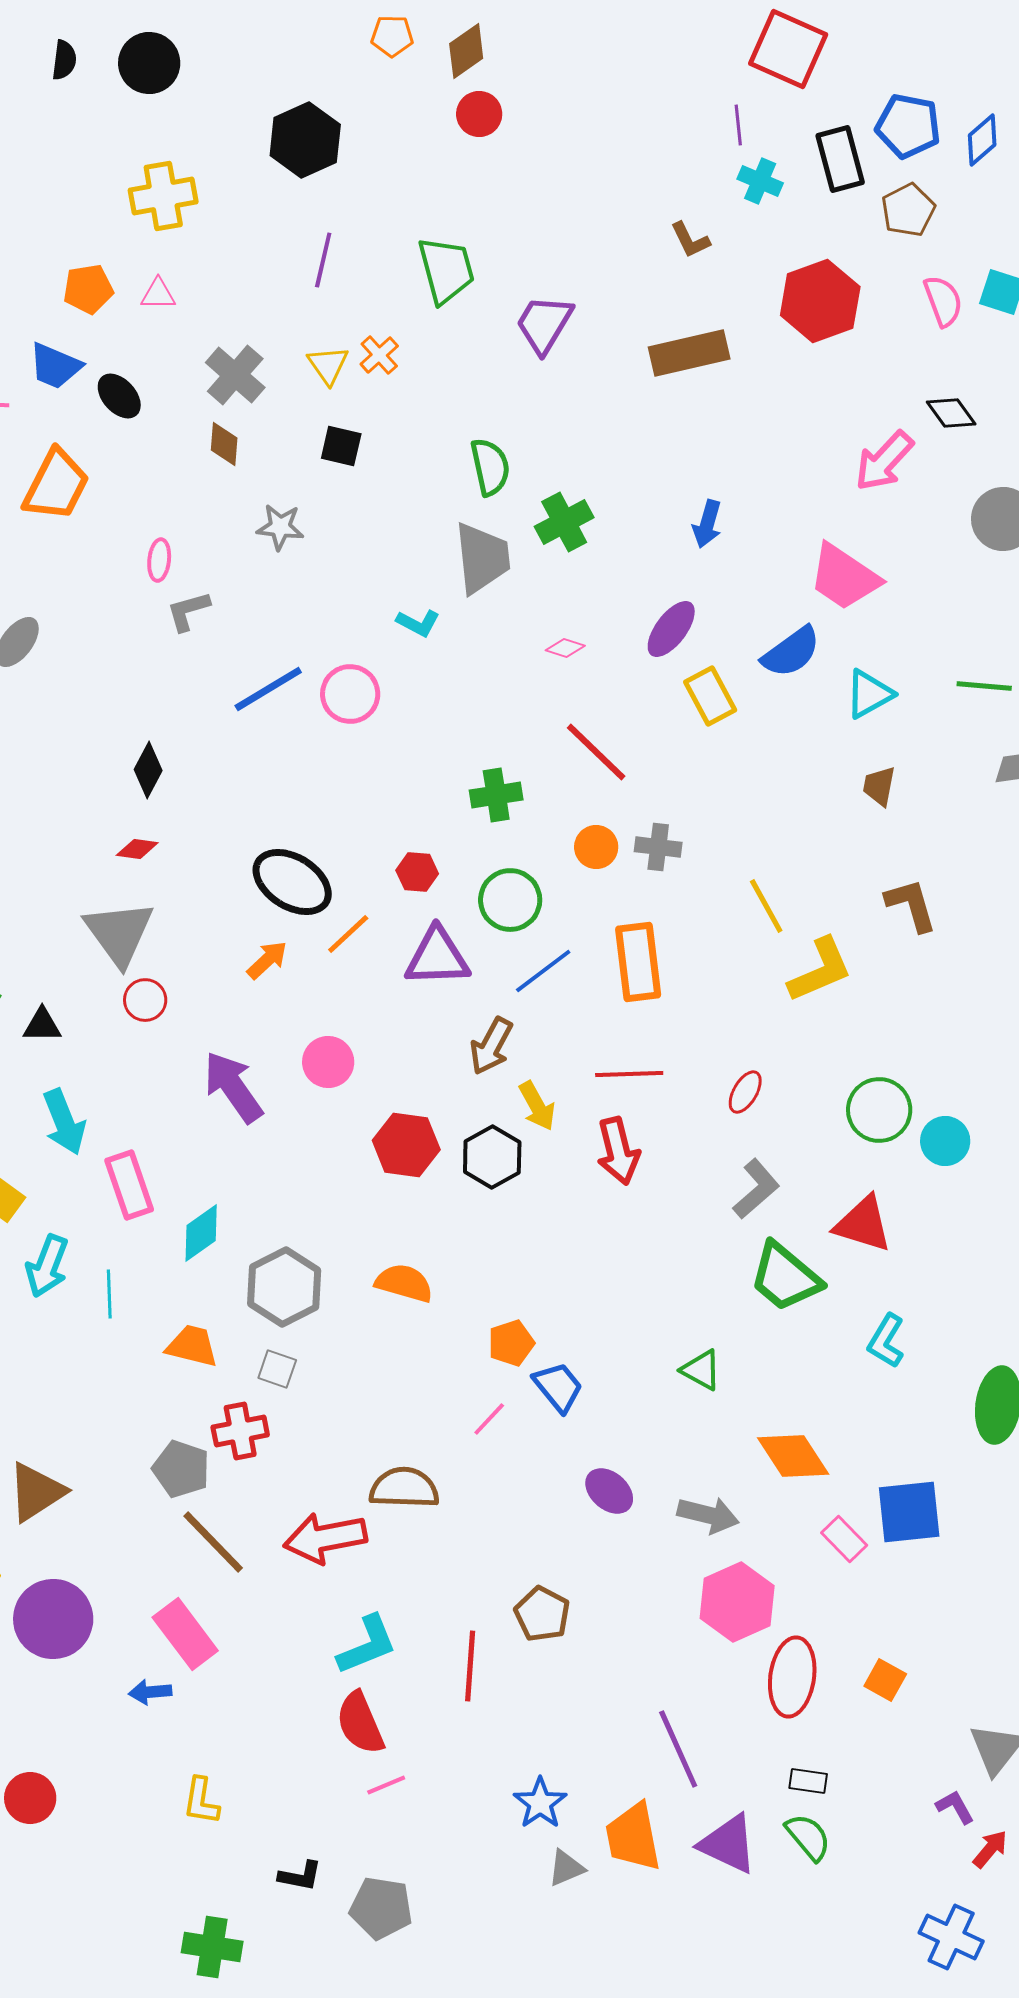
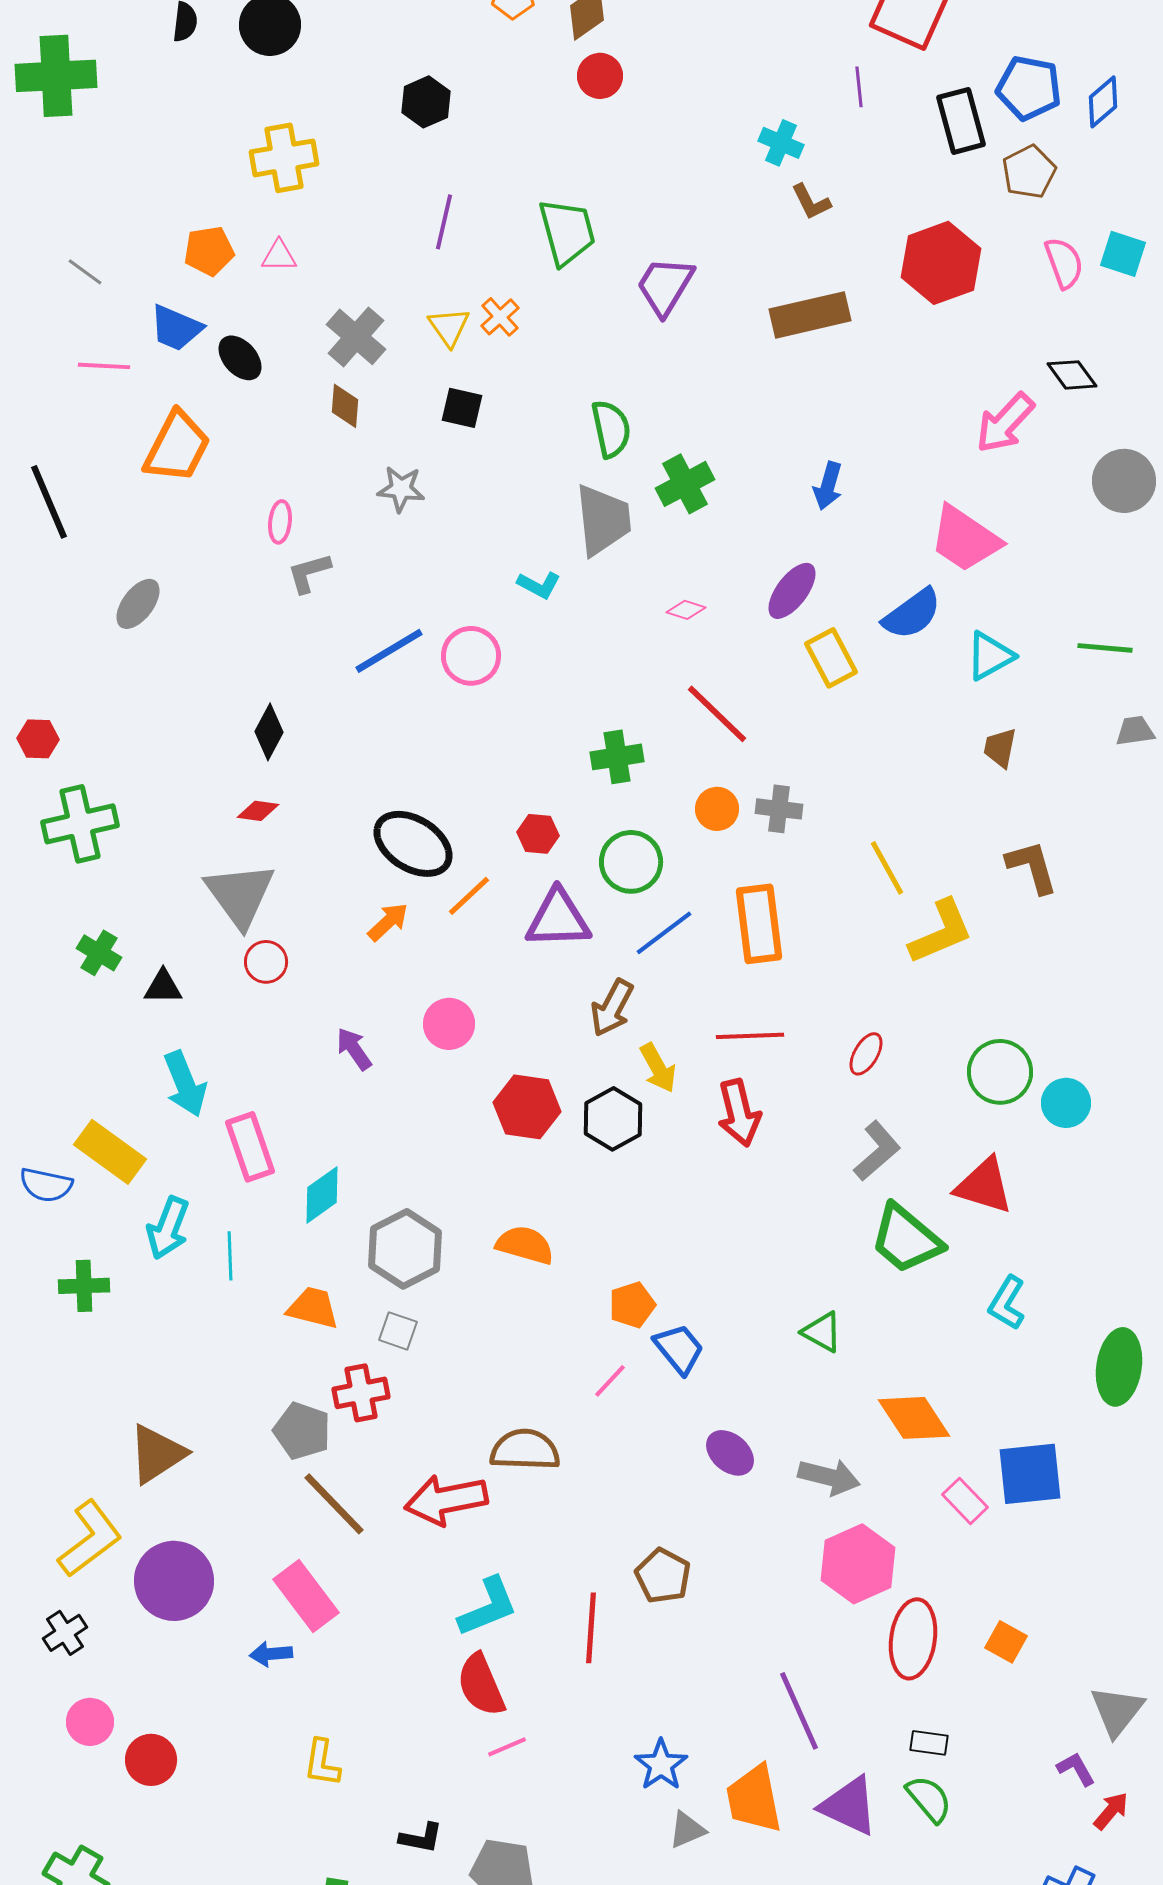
black hexagon: (305, 140) -> (426, 102), size x0.7
cyan cross: (760, 181) -> (781, 143), moved
purple arrow: (233, 1087) -> (354, 1049), size x0.6

